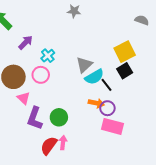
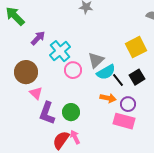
cyan cross: (48, 56) -> (60, 51), size x1.5
black square: (125, 71) -> (137, 77), moved
pink circle: (41, 75) -> (73, 70), moved
purple circle: (107, 108) -> (128, 104), moved
pink arrow: (63, 143) -> (75, 137), turned -32

